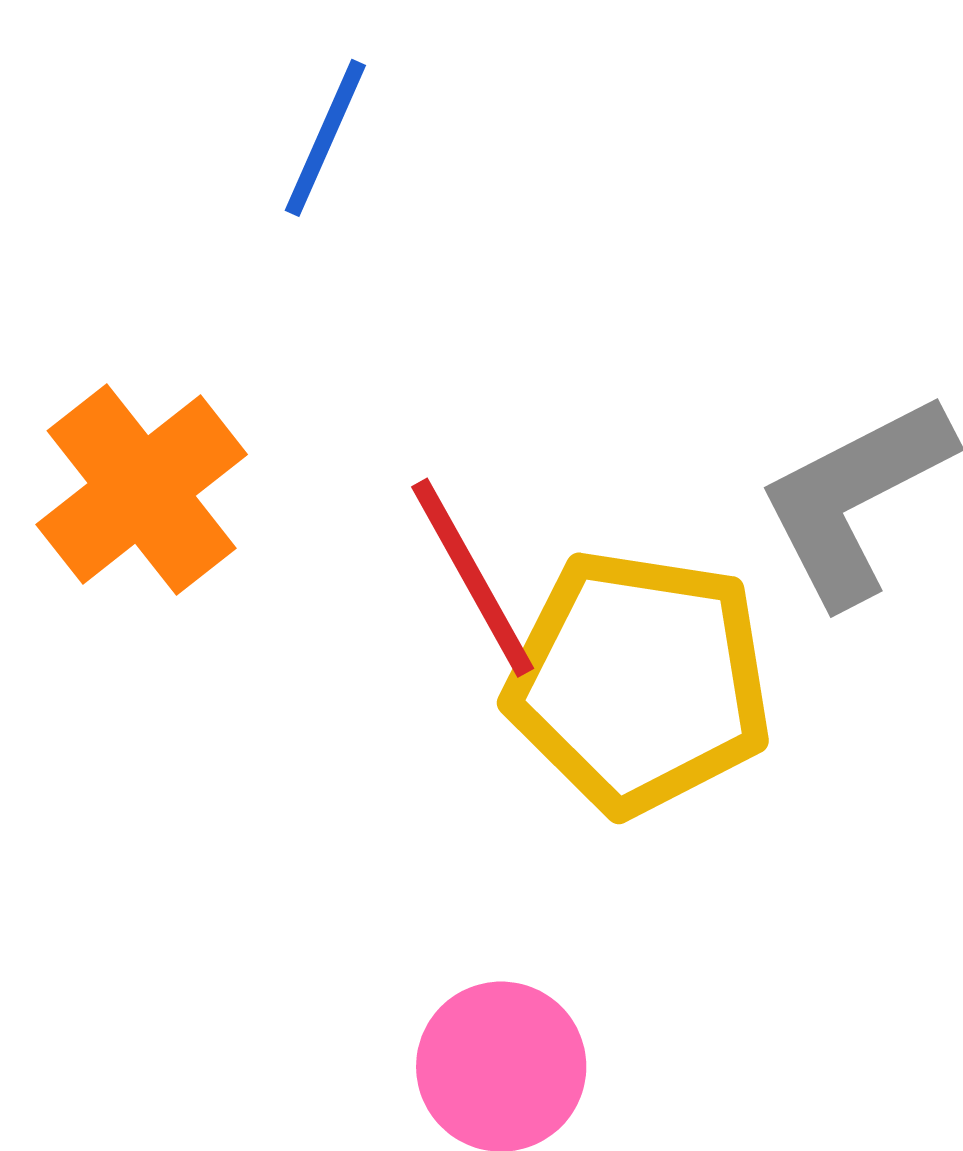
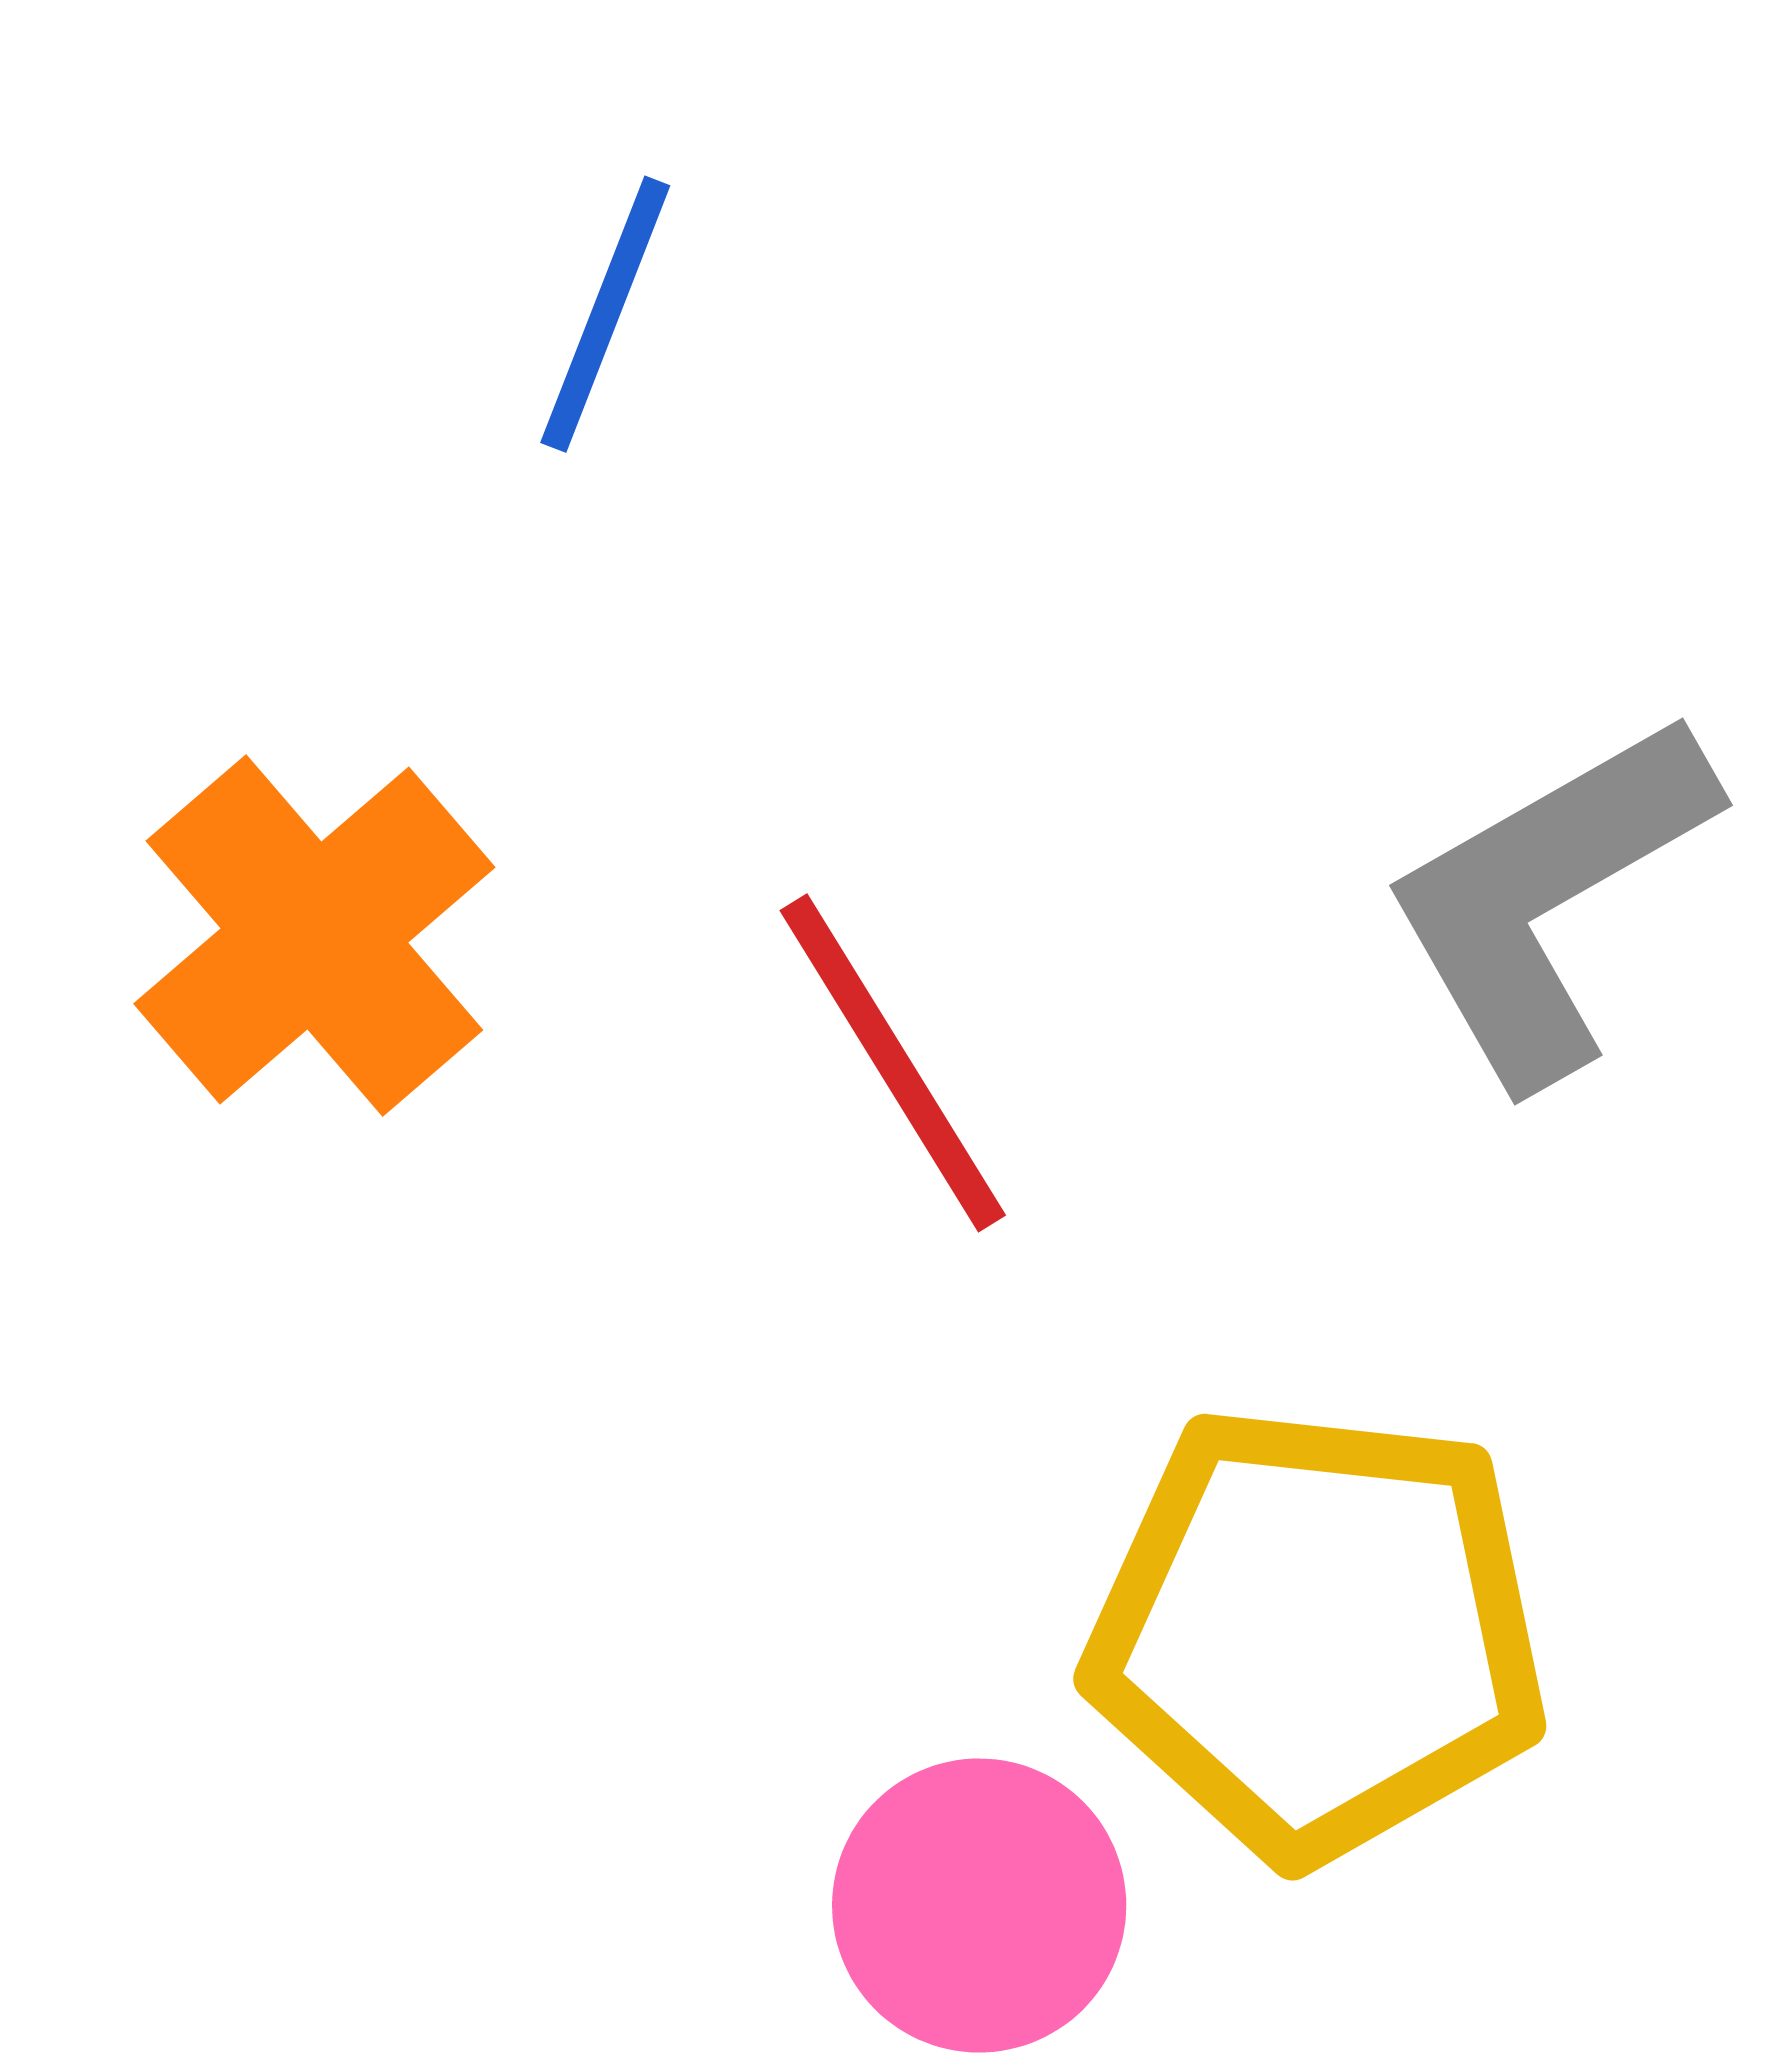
yellow pentagon: (639, 682) -> (1317, 1633), moved

